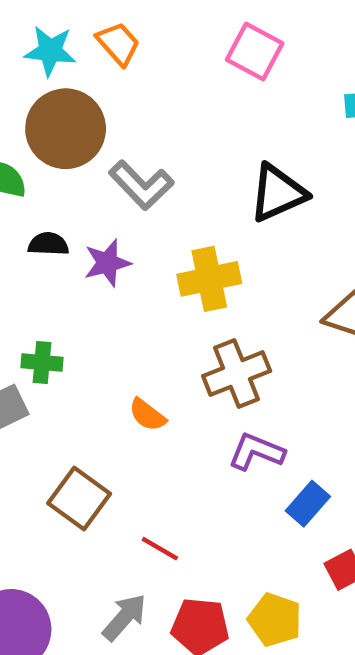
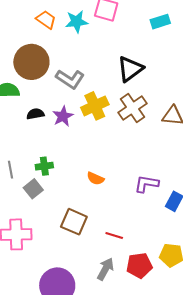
cyan star: (50, 51) -> (77, 22), moved
yellow cross: (209, 279) -> (95, 106), moved
brown cross: (237, 374) -> (132, 108), moved

